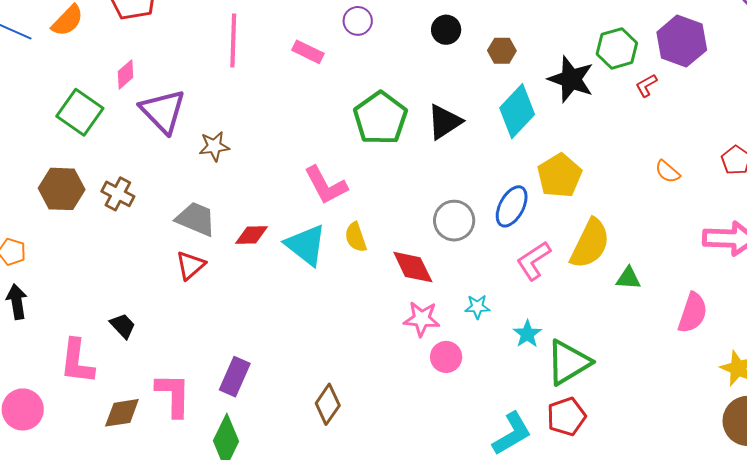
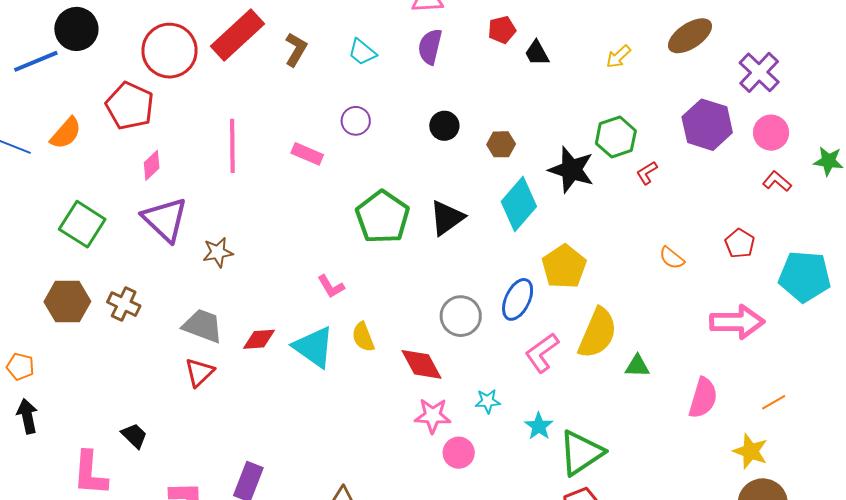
purple hexagon: (682, 41) -> (707, 125), moved
pink diamond: (126, 74) -> (152, 165), moved
pink L-shape: (326, 185) -> (331, 286), size x0.6

